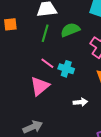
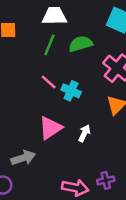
pink triangle: (40, 86) -> (50, 128), moved
white arrow: (80, 102) -> (84, 133), turned -64

